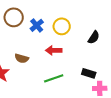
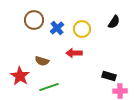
black semicircle: (94, 37) -> (114, 22), moved
green line: (54, 78) -> (49, 87), moved

